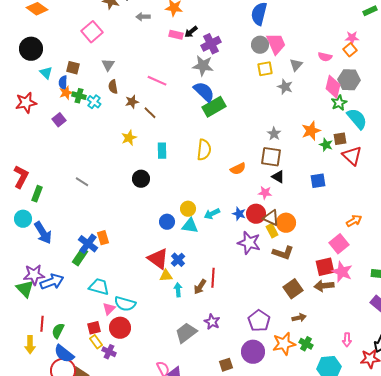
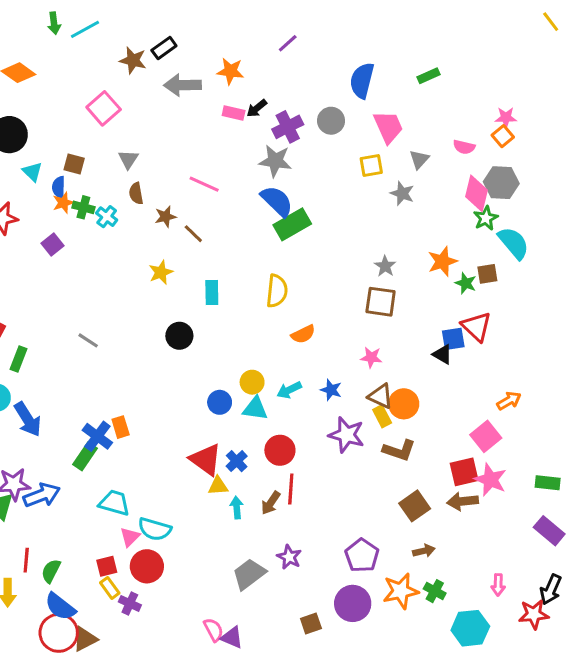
green rectangle: (370, 11) -> (428, 76), moved
gray arrow: (143, 17) -> (182, 85), size x1.6
gray circle: (260, 45) -> (331, 121), moved
red triangle: (352, 156) -> (476, 326), moved
orange semicircle: (238, 169) -> (303, 334), moved
black triangle: (278, 177) -> (442, 354), moved
red circle: (256, 214) -> (280, 450), moved

